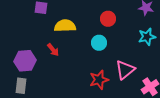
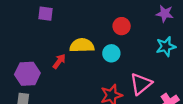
yellow semicircle: (65, 26) -> (82, 45), moved
red arrow: (53, 50) -> (59, 61), turned -104

